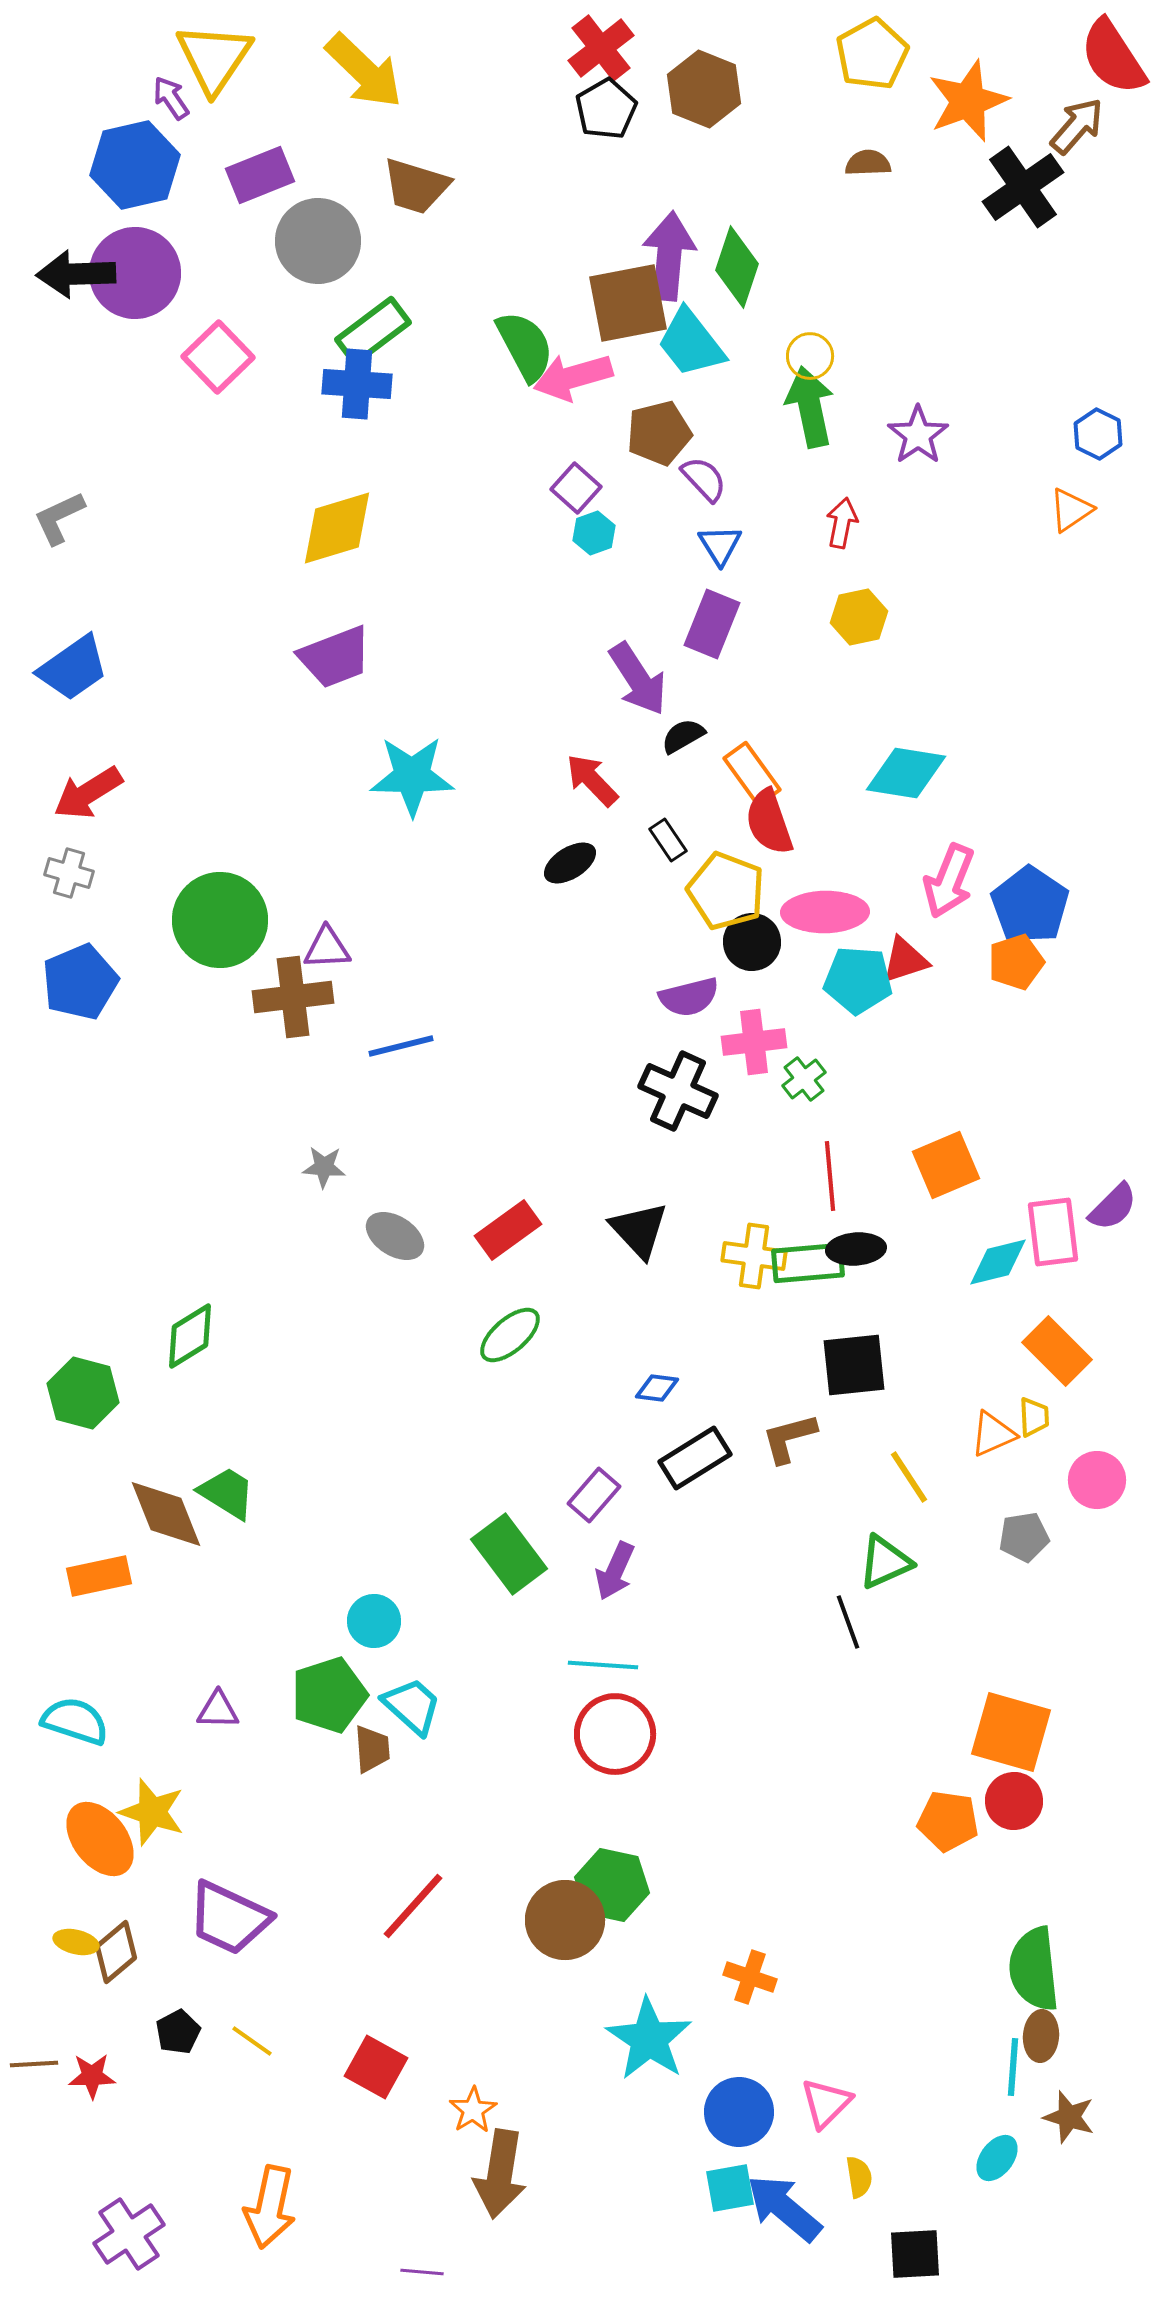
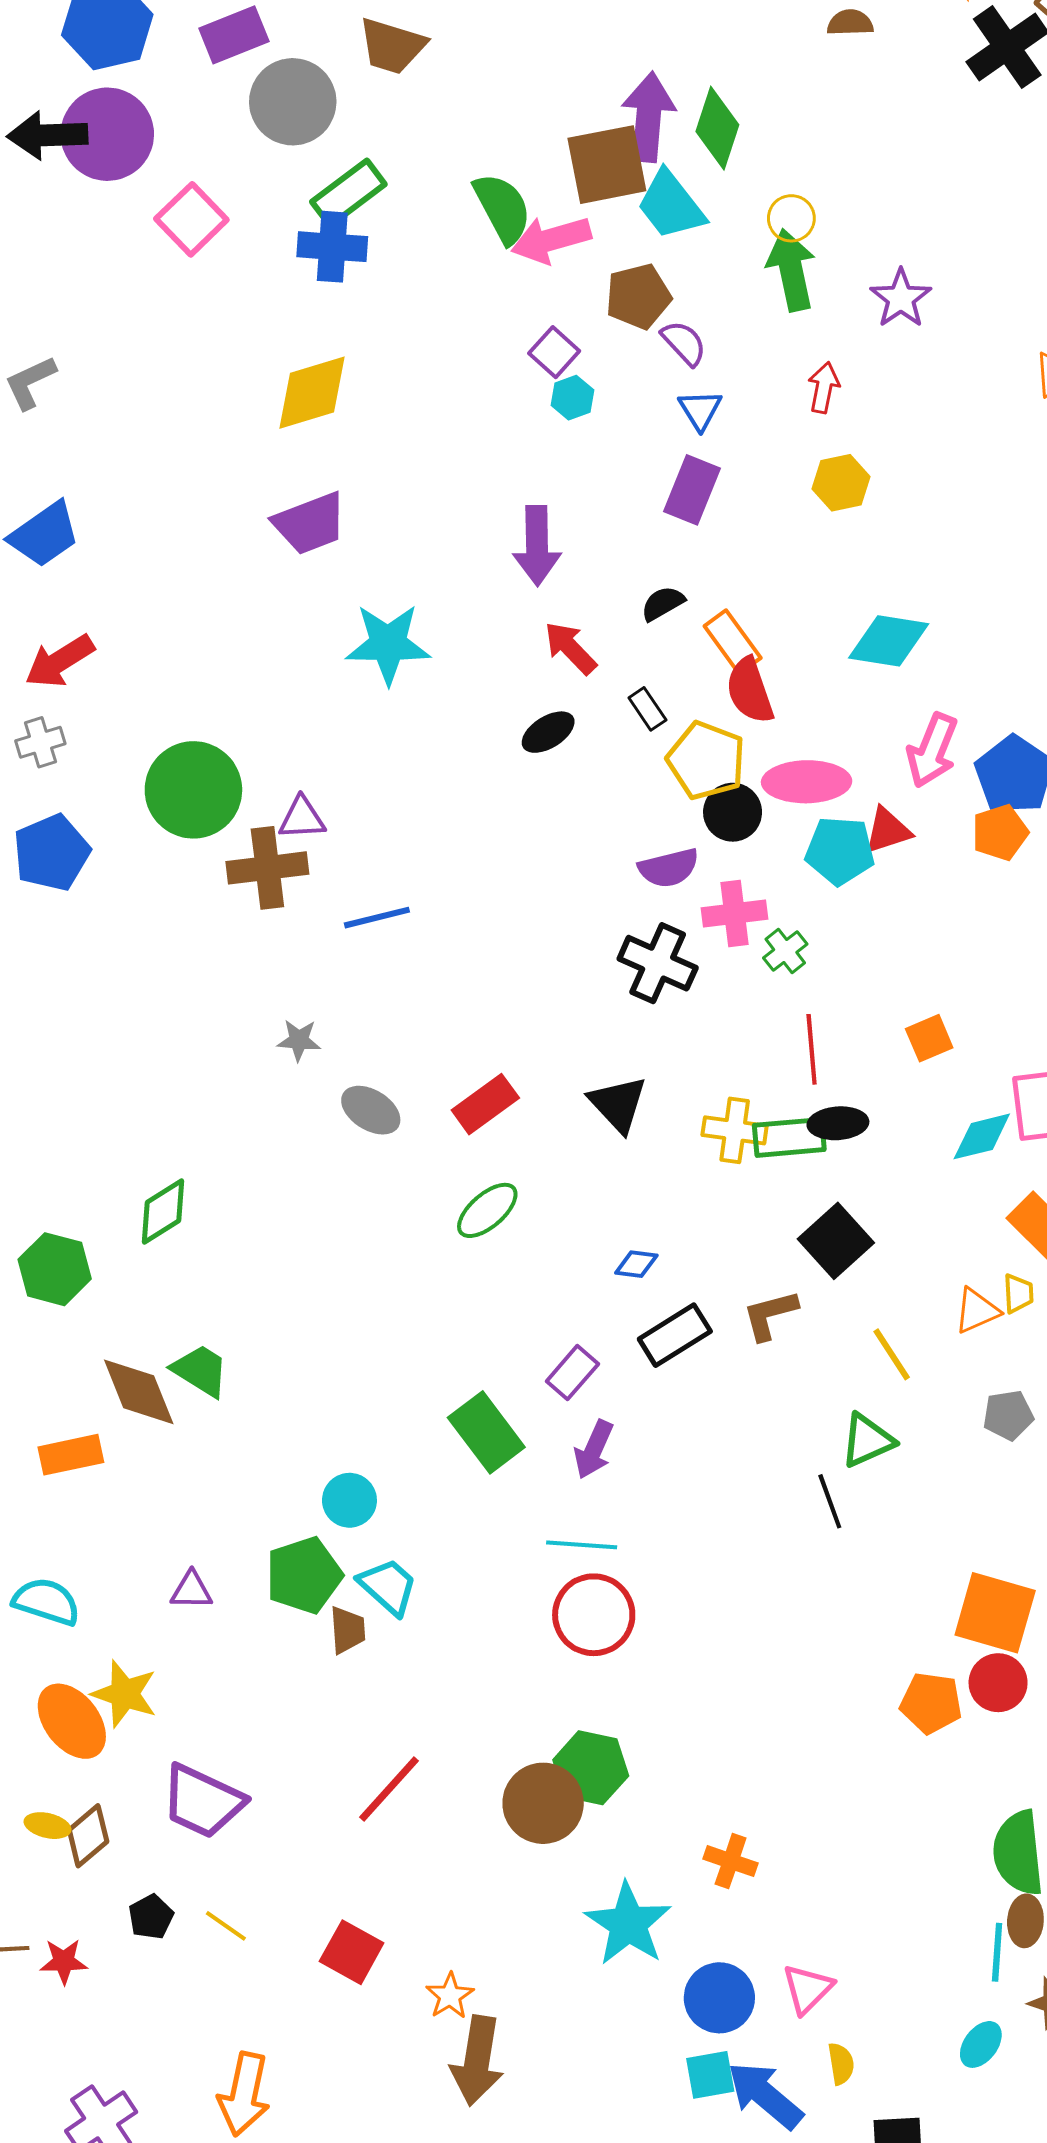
purple arrow: (638, 679) -> (537, 546), moved, turned 32
gray cross: (69, 873) -> (40, 742), turned -33
orange square: (946, 1165) -> (929, 1038), size x0.7
black square: (854, 1365) -> (836, 1241), turned -36

